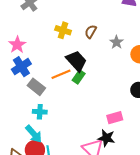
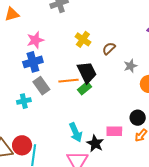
cyan cross: (40, 112) -> (24, 101), moved, turned -32
pink rectangle: (115, 118) -> (114, 131), moved
cyan arrow: (34, 134) -> (76, 132), moved
black star: (106, 138) -> (95, 143), moved

